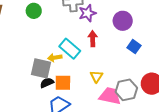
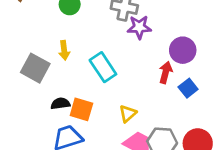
red arrow: (93, 39) -> (166, 72), moved
yellow arrow: (55, 58) -> (64, 50), moved, turned -104
gray square: (41, 68) -> (35, 68), moved

